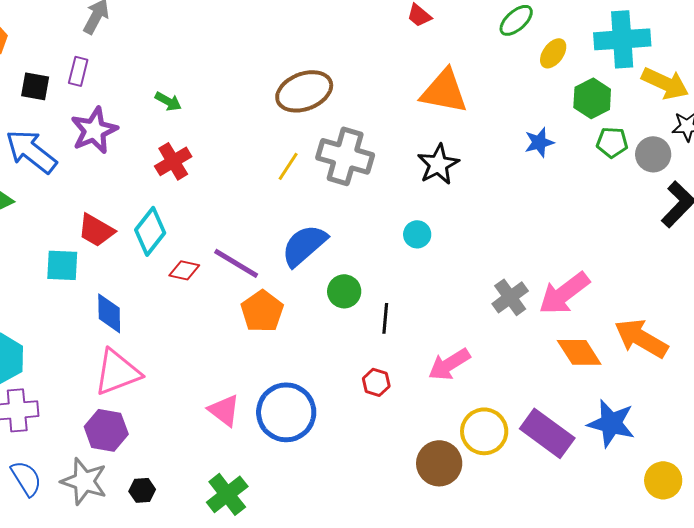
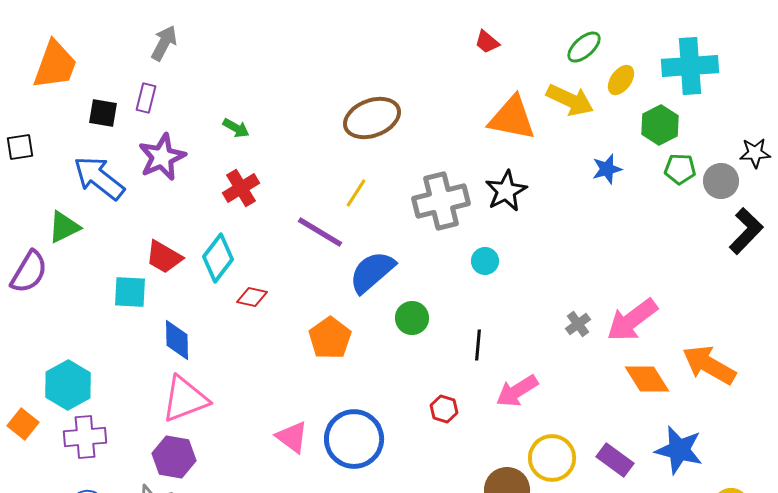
yellow arrow: (665, 83) -> (570, 100), moved
gray cross: (345, 156) -> (441, 201), moved, turned -30
purple line: (236, 263) -> (320, 232), moved
gray cross: (510, 297) -> (578, 324), size x0.7
black line: (385, 318) -> (478, 345), moved
purple rectangle: (547, 433) -> (615, 460), size x0.7

